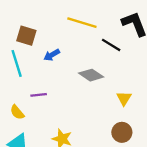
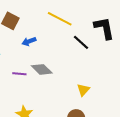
gray diamond: (91, 75) -> (42, 69), moved
purple line: (39, 95) -> (19, 74), moved

